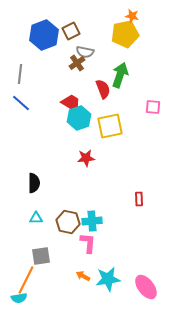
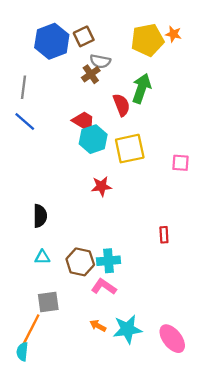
orange star: (132, 16) -> (173, 34), moved
pink square: (153, 107) -> (180, 163), moved
pink L-shape: (88, 243) -> (104, 287), turned -60
cyan semicircle: (19, 298) -> (22, 352), turned 105

